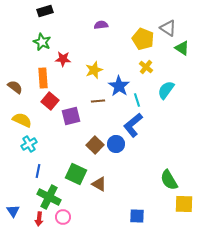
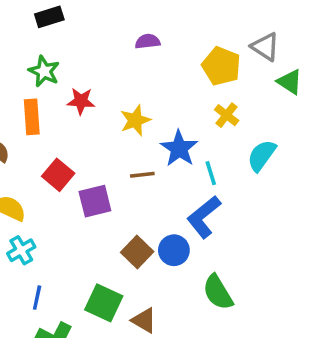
orange rectangle: (43, 78) -> (32, 117), moved
green semicircle: (169, 180) -> (218, 292), moved

